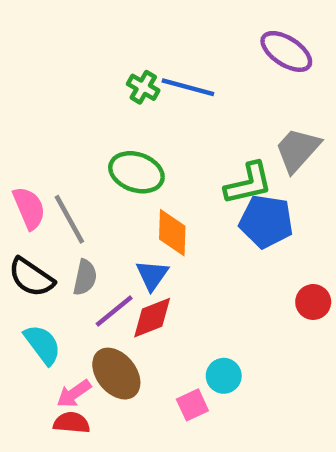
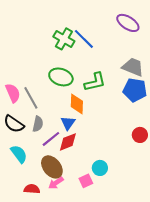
green cross: (143, 87) -> (64, 39), size x1.5
blue line: (188, 87) -> (84, 39), turned 30
gray trapezoid: (298, 150) -> (133, 67), turned 70
green L-shape: (248, 183) -> (95, 82), moved
blue pentagon: (266, 221) -> (135, 90), moved
pink arrow: (74, 394) -> (56, 183), moved

